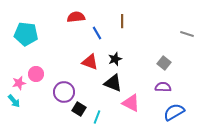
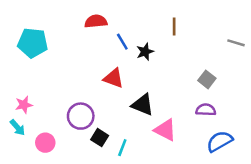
brown line: (122, 21) -> (174, 26), moved
black star: (115, 59) -> (145, 52), moved
pink circle: (36, 74) -> (45, 143), moved

